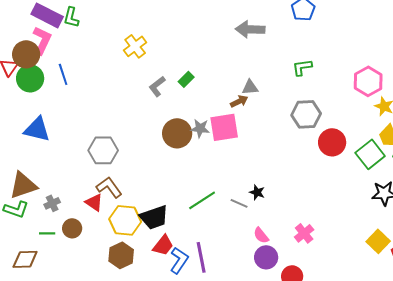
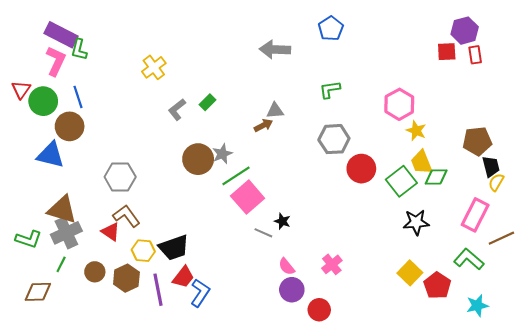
green L-shape: (71, 17) -> (79, 50), moved
brown circle: (26, 54) -> (70, 126), moved
pink square: (224, 127) -> (248, 197), moved, turned -32
gray star: (200, 128) -> (222, 154), turned -30
brown triangle: (23, 185) -> (62, 210), moved, turned 36
green line: (202, 200) -> (236, 176), moved
gray cross: (52, 203) -> (66, 233), size x1.8
yellow hexagon: (125, 220) -> (143, 251), size x0.7
brown circle: (72, 228) -> (95, 272), moved
green line: (47, 233) -> (61, 264), turned -63
brown hexagon: (121, 255) -> (126, 278), moved
purple line: (201, 257) -> (158, 290), moved

